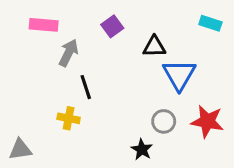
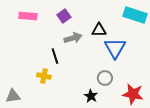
cyan rectangle: (210, 23) -> (135, 15), size x1.6
purple square: (112, 26) -> (64, 16), moved
gray arrow: (69, 53) -> (73, 38), moved, turned 48
red star: (207, 121) -> (133, 94), moved

